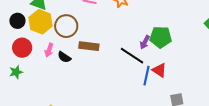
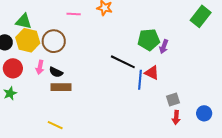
purple arrow: (145, 42) -> (164, 47), moved
brown rectangle: (89, 46) -> (61, 87), moved

